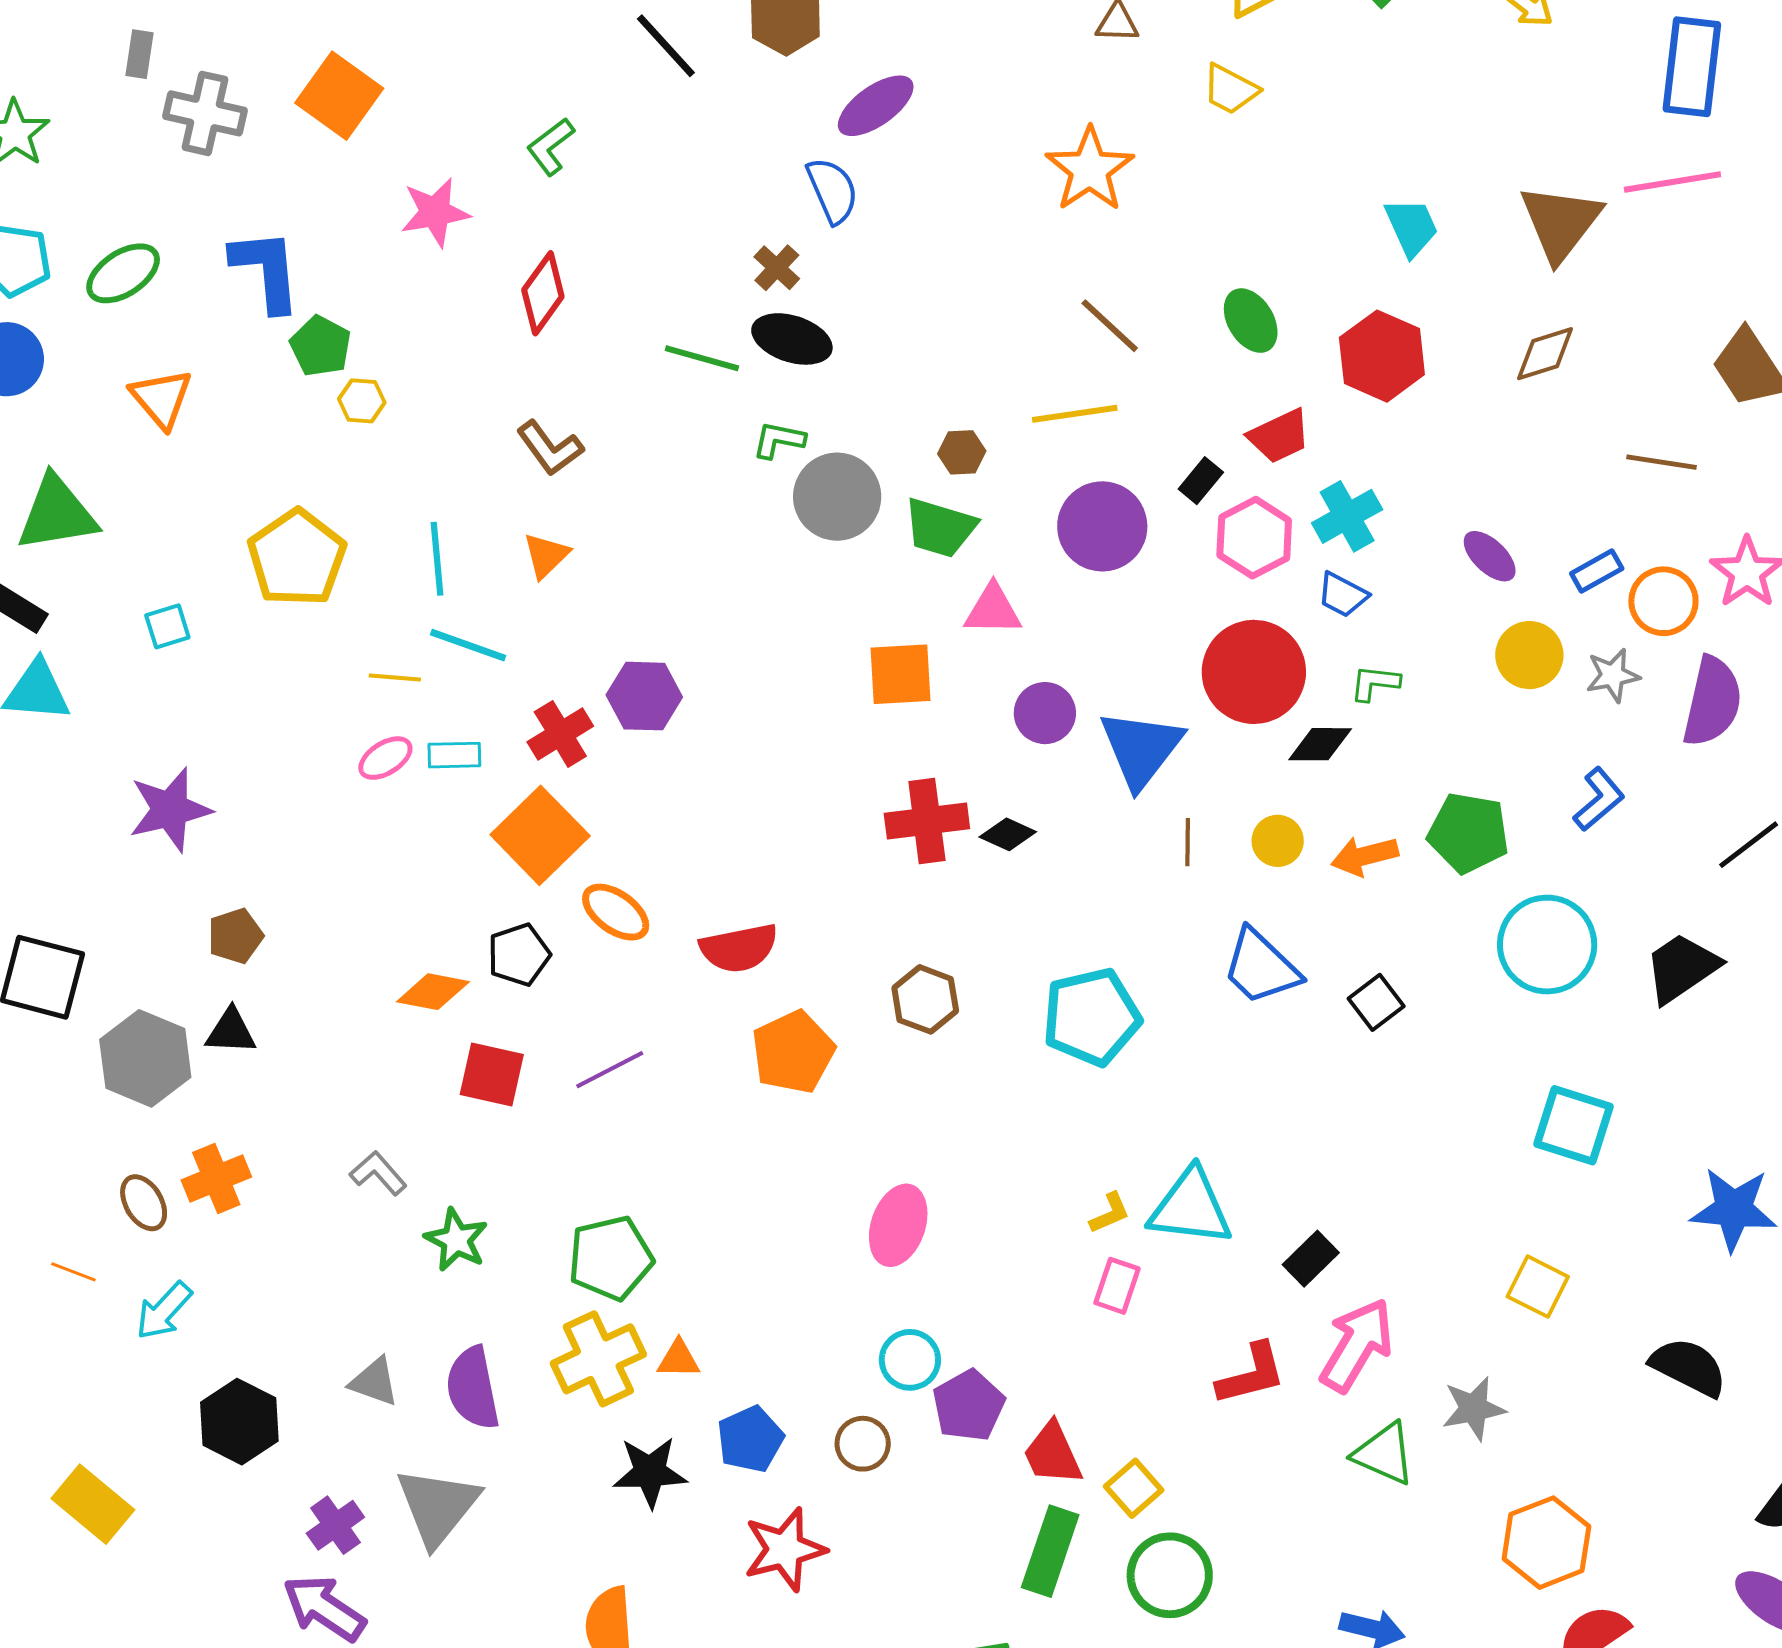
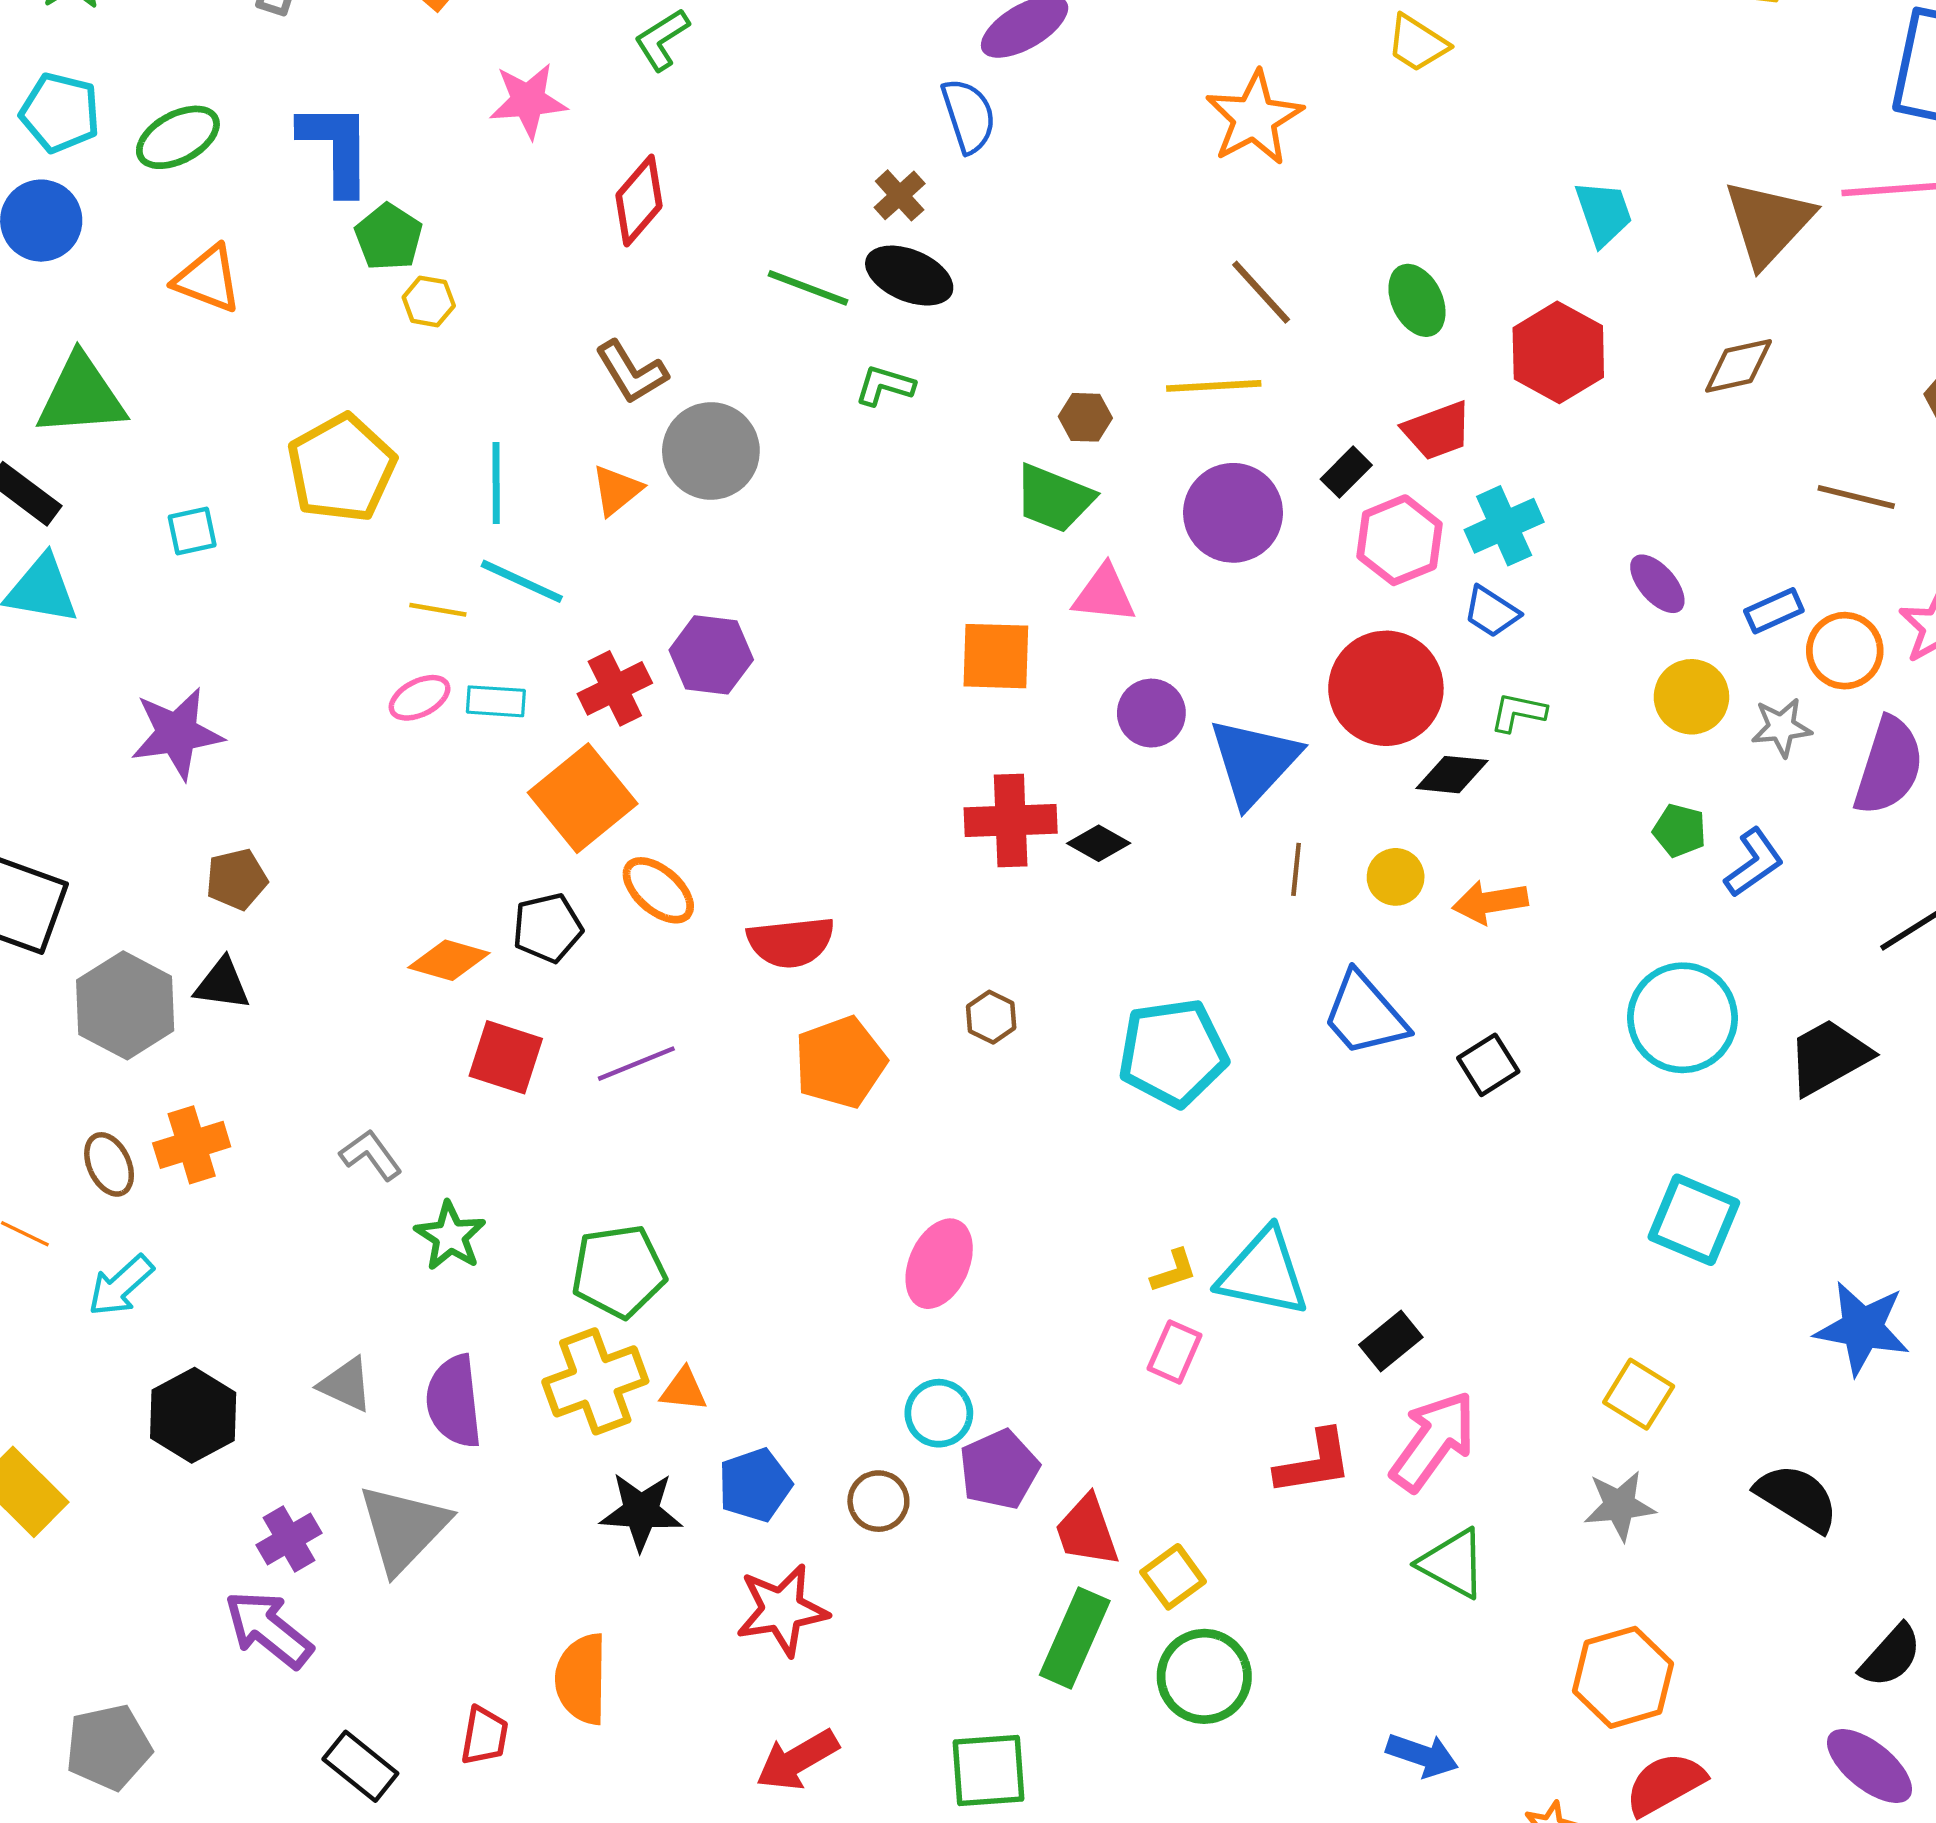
orange triangle: (161, 398) -> (208, 279), turned -34
gray circle: (837, 497) -> (711, 451), moved
green pentagon: (1469, 833) -> (1680, 830), moved, size x0.6
brown hexagon: (925, 999) -> (991, 1017), size x0.7
gray star: (1474, 1409) -> (1620, 1506), moved

